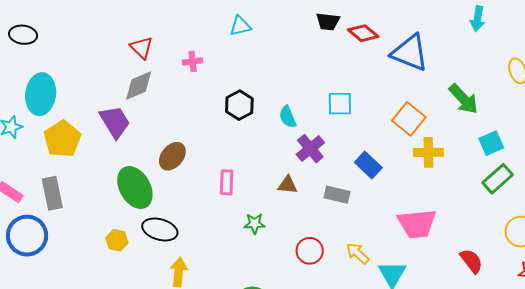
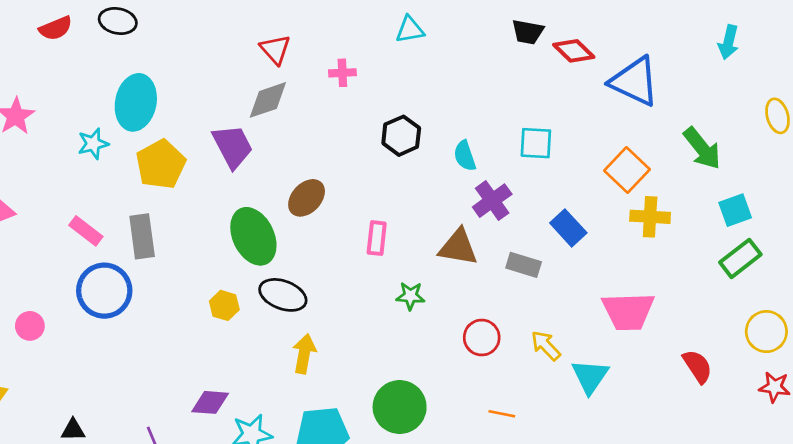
brown triangle: (288, 185) -> (458, 247), size x1.5

